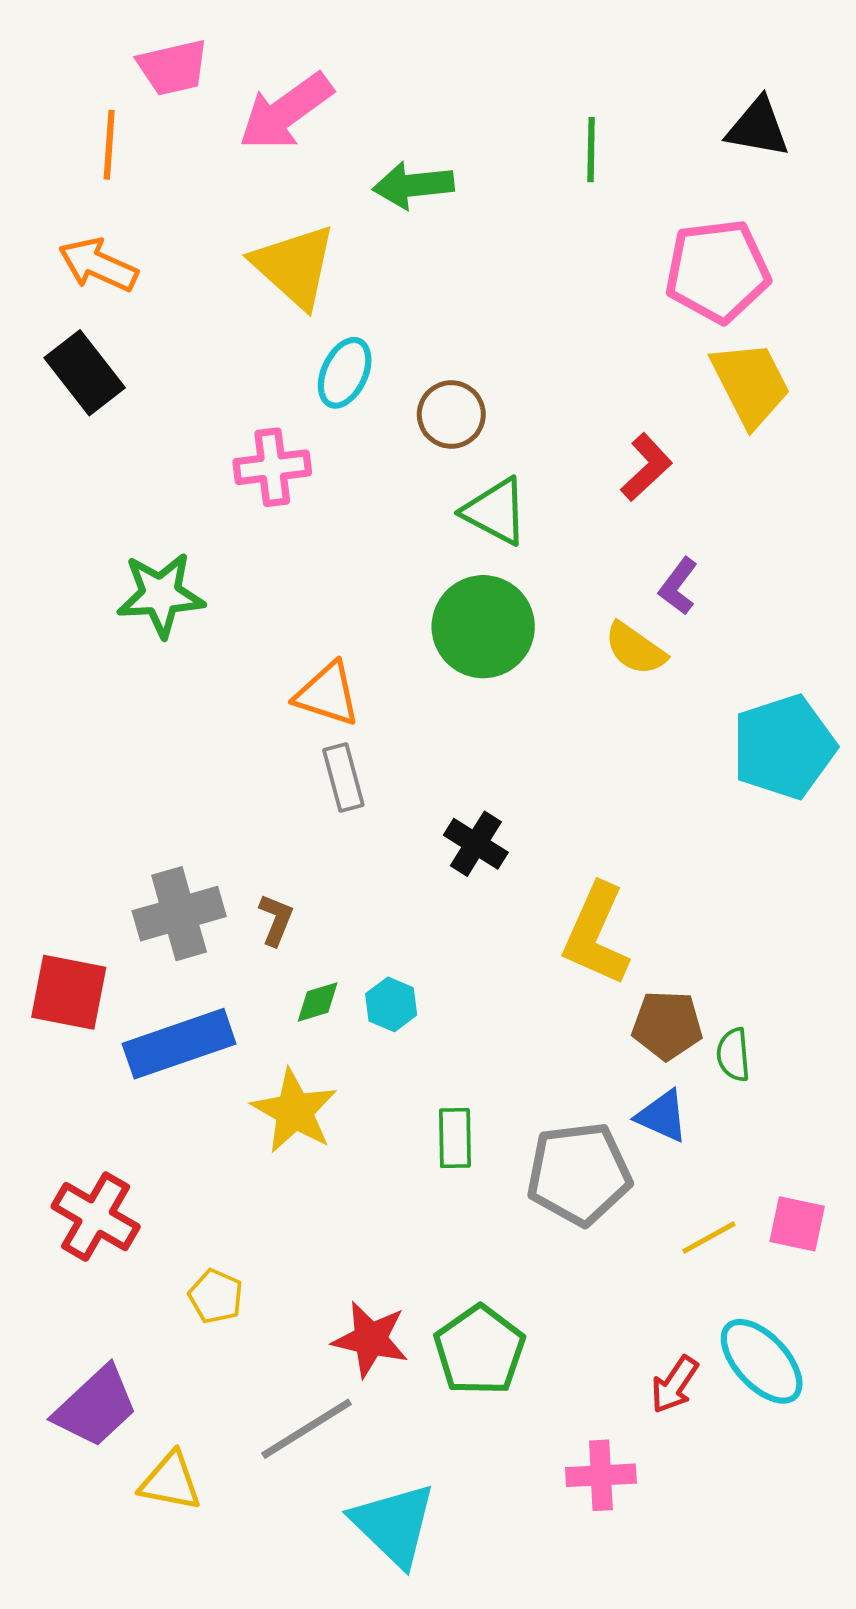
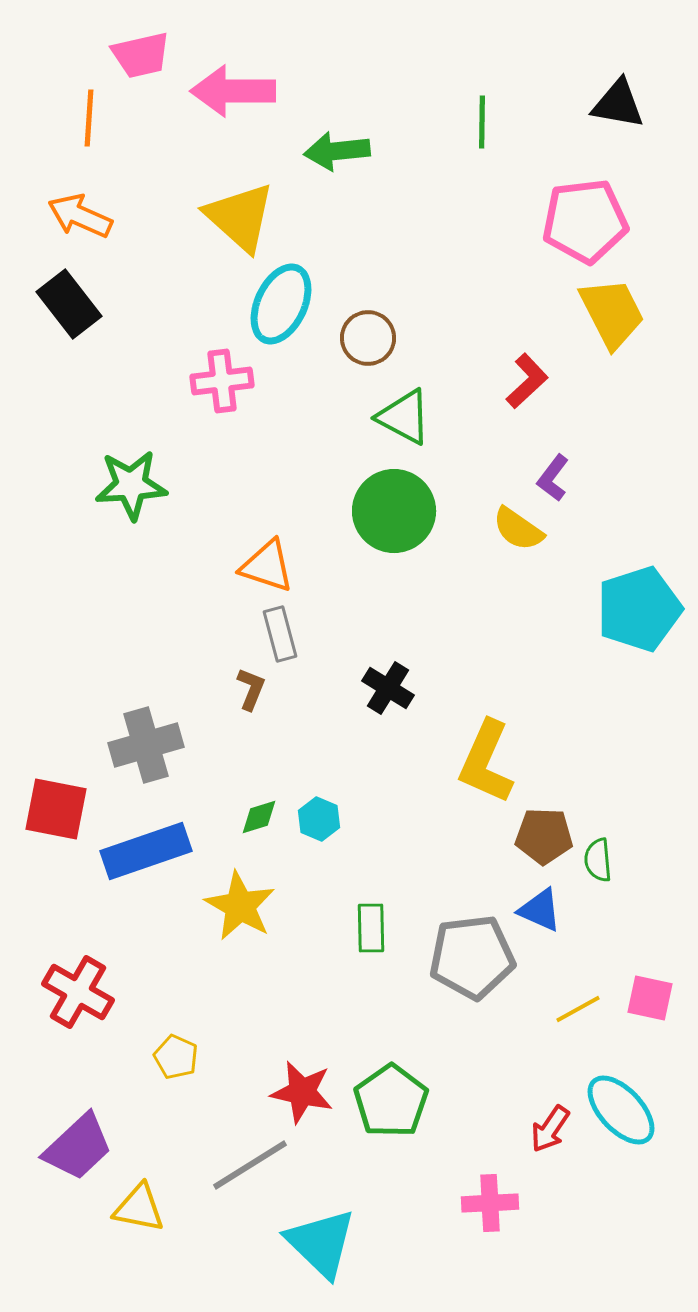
pink arrow: (286, 112) -> (233, 91), turned 36
cyan ellipse: (345, 373) -> (281, 304), size x1.4
brown L-shape: (276, 920) -> (251, 689), moved

